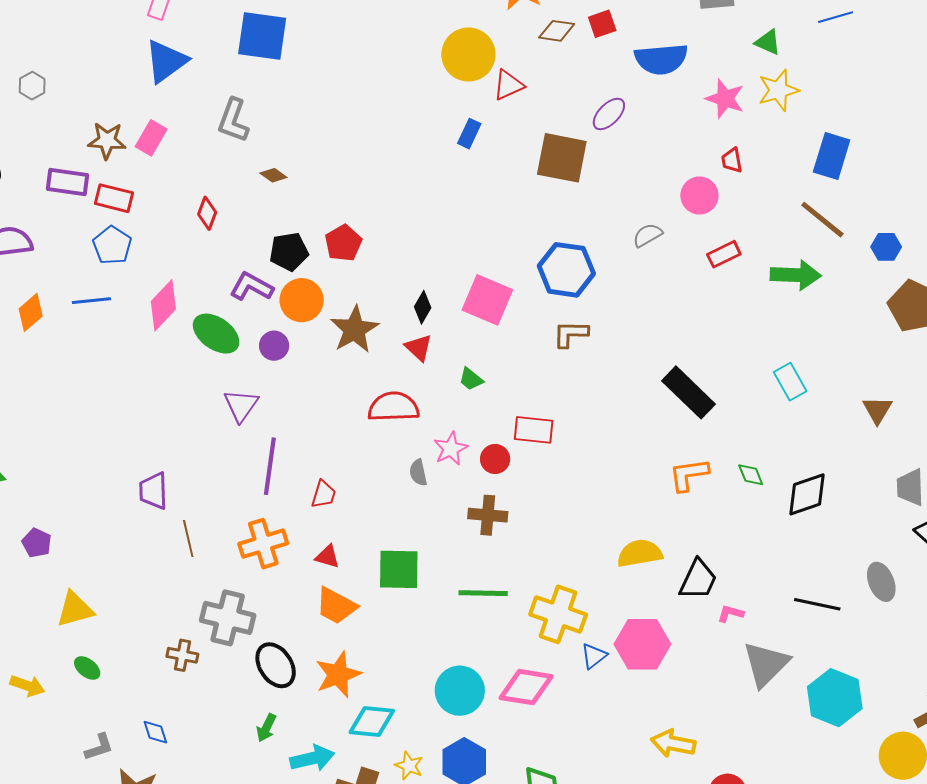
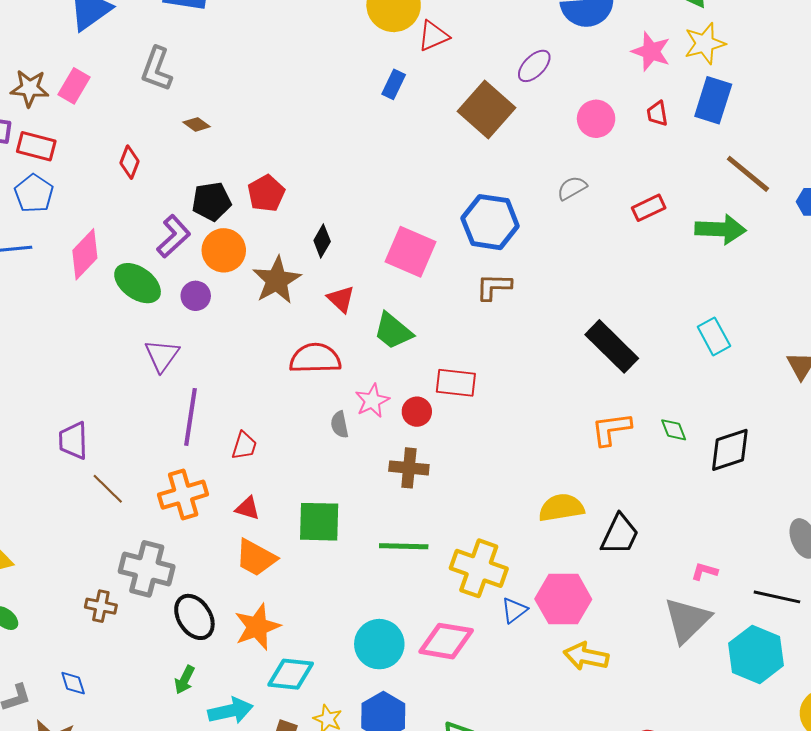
blue rectangle: (832, 156) -> (713, 100), moved
brown square: (562, 158) -> (487, 110), turned 30
pink circle: (699, 196) -> (596, 119), moved
purple L-shape: (251, 287) -> (174, 236), turned 108
black diamond: (423, 307) -> (322, 241), moved
green trapezoid: (471, 379) -> (393, 331), size x1.6
brown line: (188, 538) -> (108, 489), turned -33
black line: (817, 604) -> (777, 597), moved
pink L-shape: (730, 613) -> (704, 571), moved
yellow arrow: (673, 743) -> (586, 656), moved

